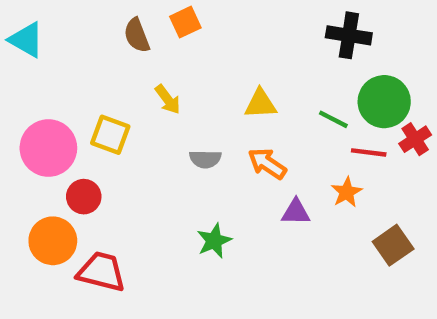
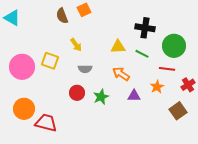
black cross: (349, 35) -> (145, 28), moved
green line: (333, 119) -> (142, 54), moved
red cross: (415, 139) -> (188, 85), moved
gray semicircle: (205, 159) -> (85, 69), moved
red circle: (84, 197) -> (77, 93), moved
green star: (214, 241) -> (101, 97), moved

